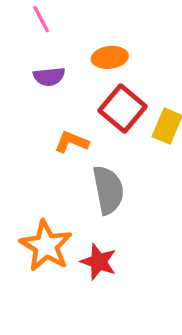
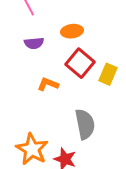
gray semicircle: (108, 190) -> (85, 124), moved

